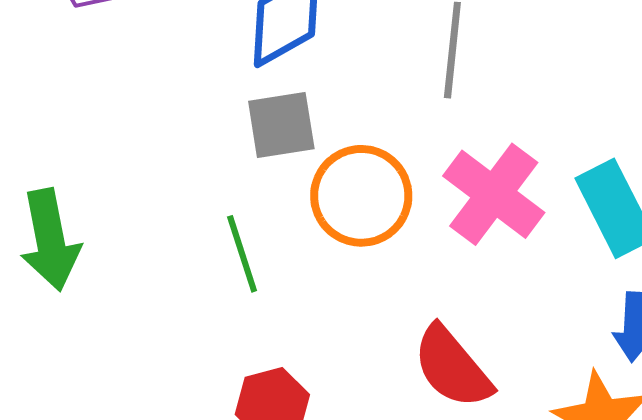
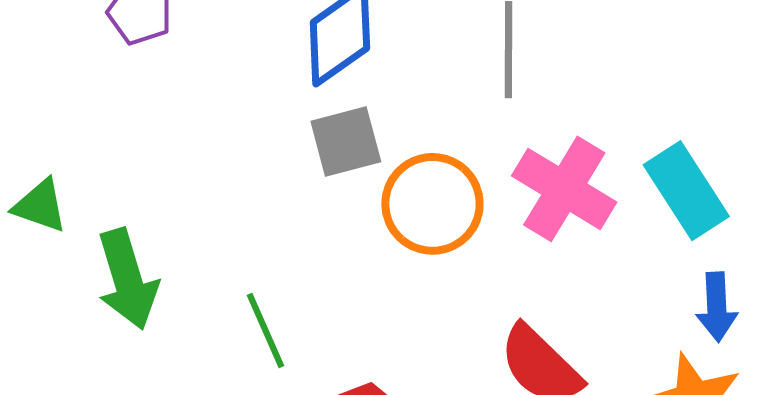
green line: (242, 254) -> (266, 331), moved

